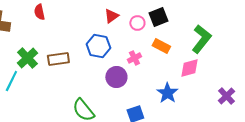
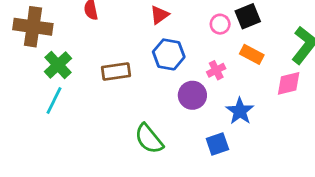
red triangle: (111, 16) -> (159, 15), moved
green cross: (27, 58) -> (58, 65), moved
blue star: (167, 93) -> (240, 111), moved

